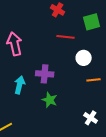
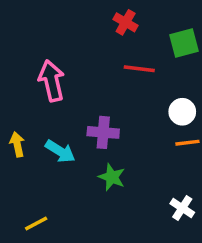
white circle: (84, 58) -> (182, 112), moved
cyan arrow: (20, 85) -> (60, 151), turned 108

